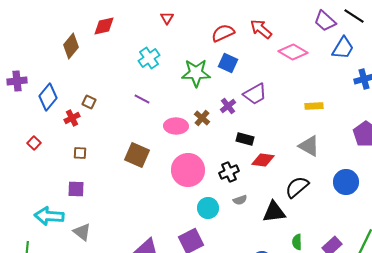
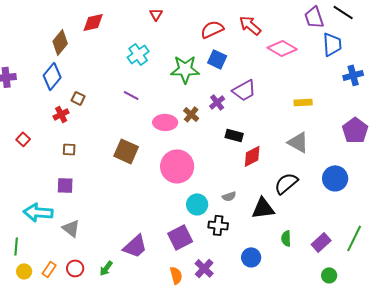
purple trapezoid: (325, 21) -> (314, 17), turned 30
blue trapezoid: (343, 48) -> (332, 44), turned -35
blue diamond: (48, 97) -> (52, 76), moved
red diamond: (263, 160) -> (252, 156), turned -35
black cross: (229, 172) -> (218, 225), moved, turned 30

